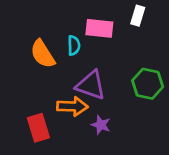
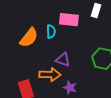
orange semicircle: (43, 54) -> (29, 38), turned -110
purple triangle: (91, 85) -> (63, 60), size x0.7

